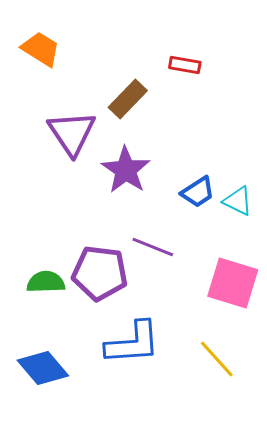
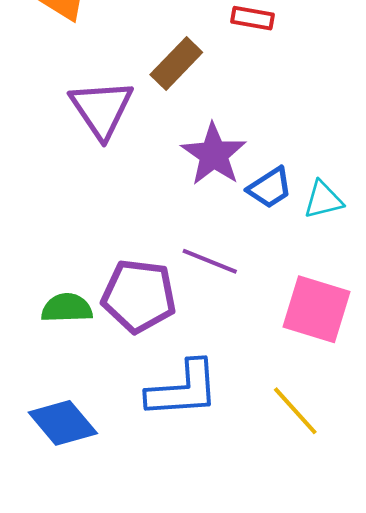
purple star: (126, 170) -> (214, 154), moved
cyan triangle: (238, 201) -> (323, 200), turned -40

